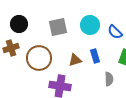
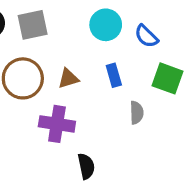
gray square: (58, 27) -> (33, 25), moved
brown triangle: (75, 60) -> (68, 78), moved

